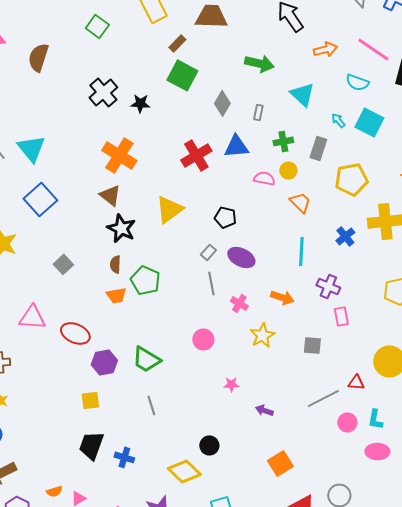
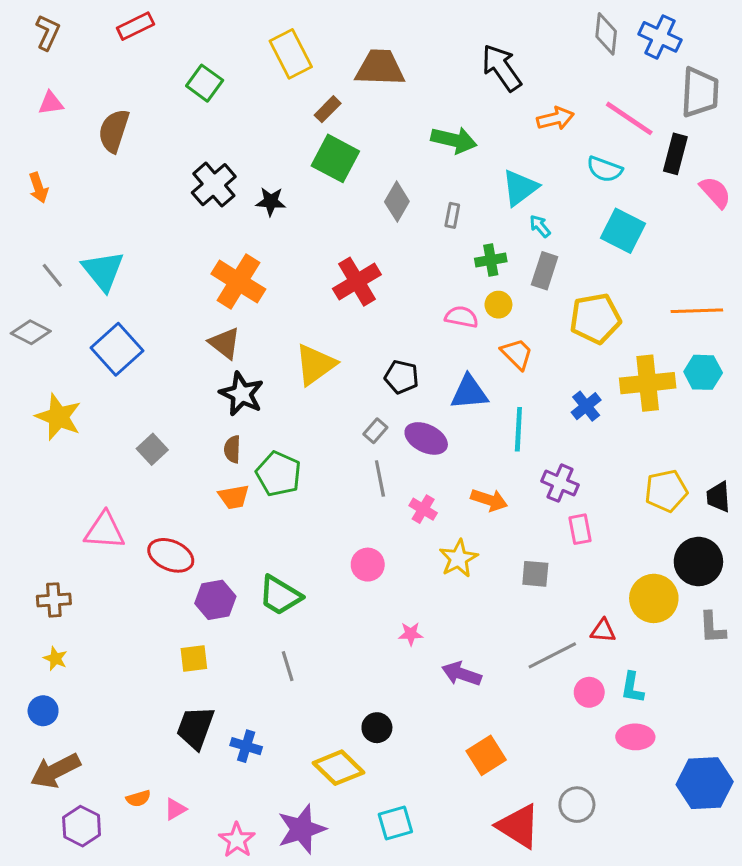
cyan triangle: (302, 94) -> (520, 188), turned 40
cyan arrow: (338, 120) -> (540, 226), moved
blue triangle: (236, 146) -> (469, 392), moved
purple arrow: (264, 410) -> (462, 674), size x1.4

